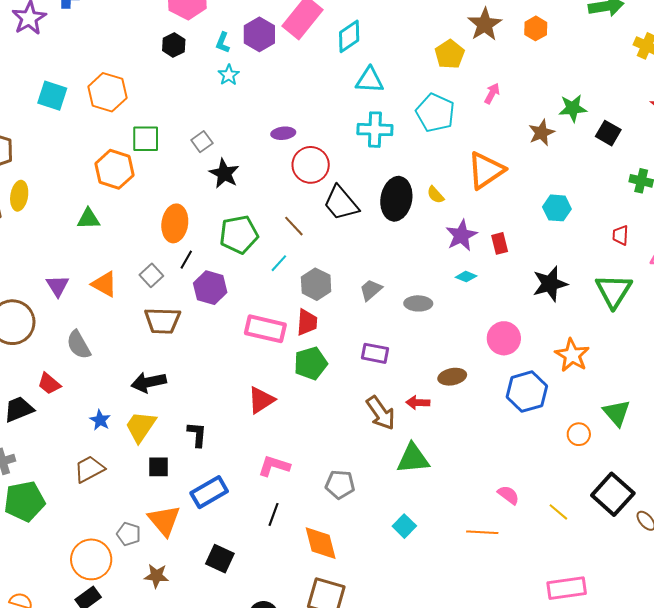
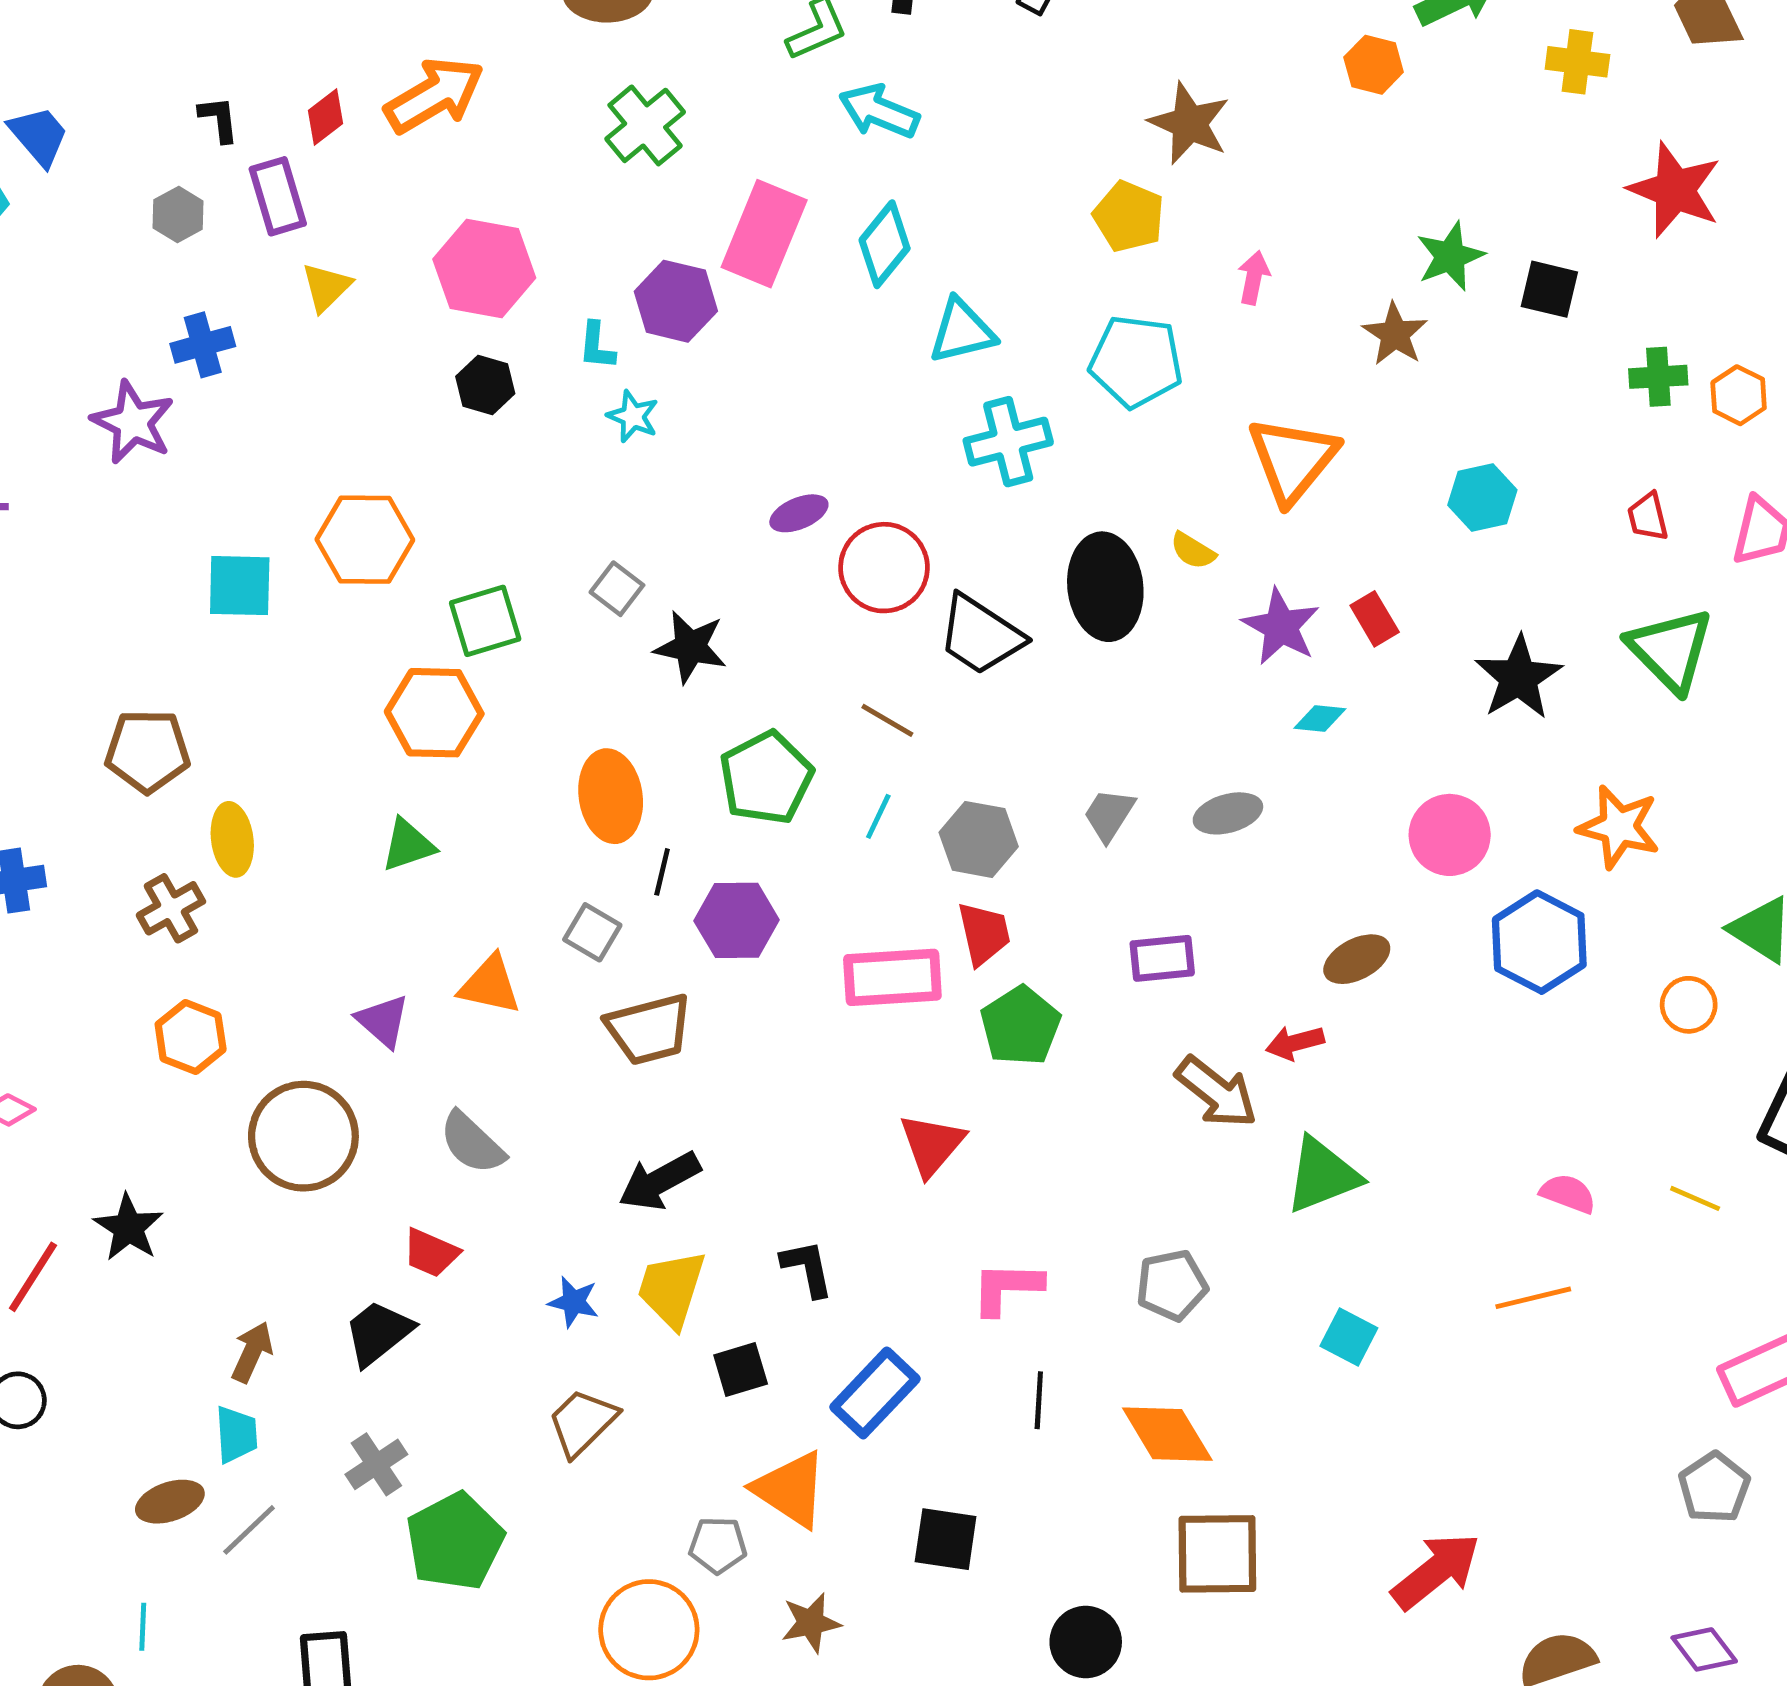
orange hexagon: (536, 28) -> (1374, 65), moved

